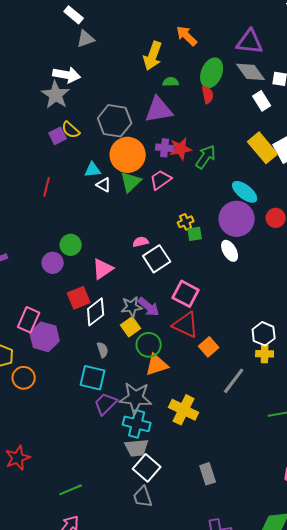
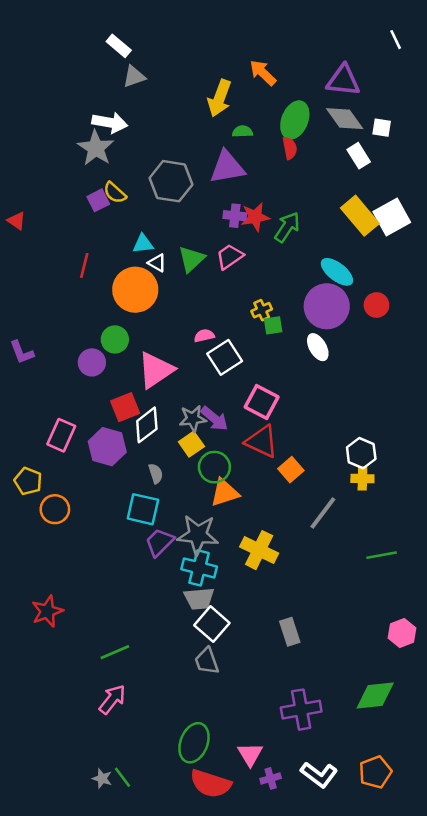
orange circle: (128, 155) -> (135, 290), moved
pink triangle: (103, 269) -> (156, 370), size x1.4
purple hexagon: (45, 337) -> (107, 447), moved

